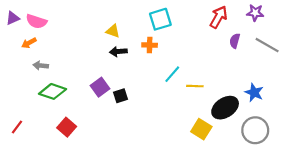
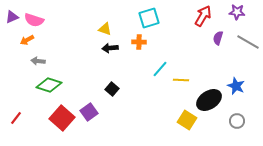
purple square: (100, 87) -> (89, 112), moved
black square: (120, 96) -> (112, 89), turned -32
red square: (67, 127) -> (62, 118), size x1.4
gray circle: (255, 130) -> (237, 121), size x0.6

